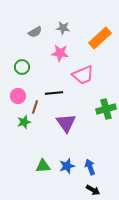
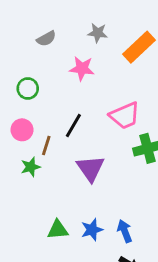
gray star: (63, 28) -> (98, 33), moved
pink trapezoid: (83, 75) -> (125, 116), moved
black line: (54, 93) -> (73, 126), turned -54

